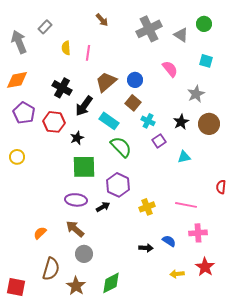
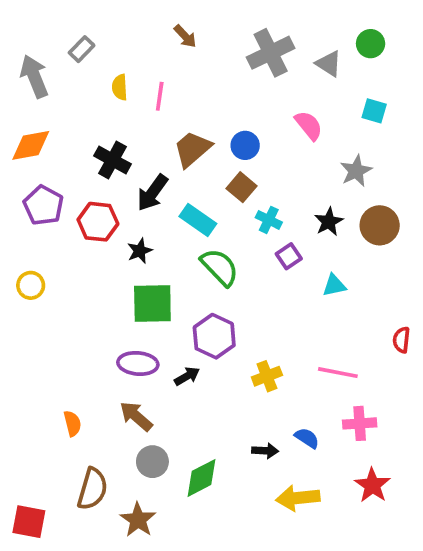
orange semicircle: (40, 233) -> (72, 423), turned 120
yellow arrow: (177, 274) -> (298, 498), moved, size x1.6
green diamond: (111, 283) -> (202, 478), moved

